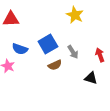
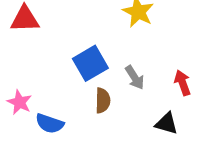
blue semicircle: (20, 49) -> (50, 124), moved
brown semicircle: (55, 65) -> (103, 101), turned -64

